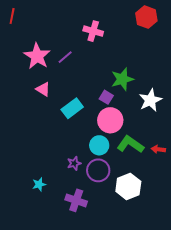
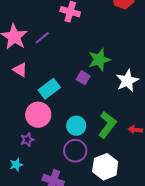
pink circle: (110, 120) -> (38, 115), moved
green L-shape: (130, 144) -> (107, 125), turned 92
purple star: (74, 163) -> (27, 140), moved

